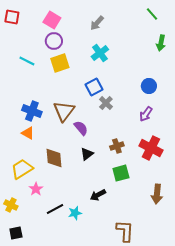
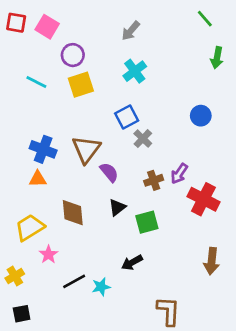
pink square: (52, 20) -> (47, 27), moved
purple arrow: (146, 114) -> (179, 174), moved
orange triangle: (28, 133) -> (38, 179), turned -32
brown cross: (117, 146) -> (154, 180), moved
green square: (121, 173) -> (147, 222), moved
yellow cross: (11, 205) -> (15, 276), turned 32

